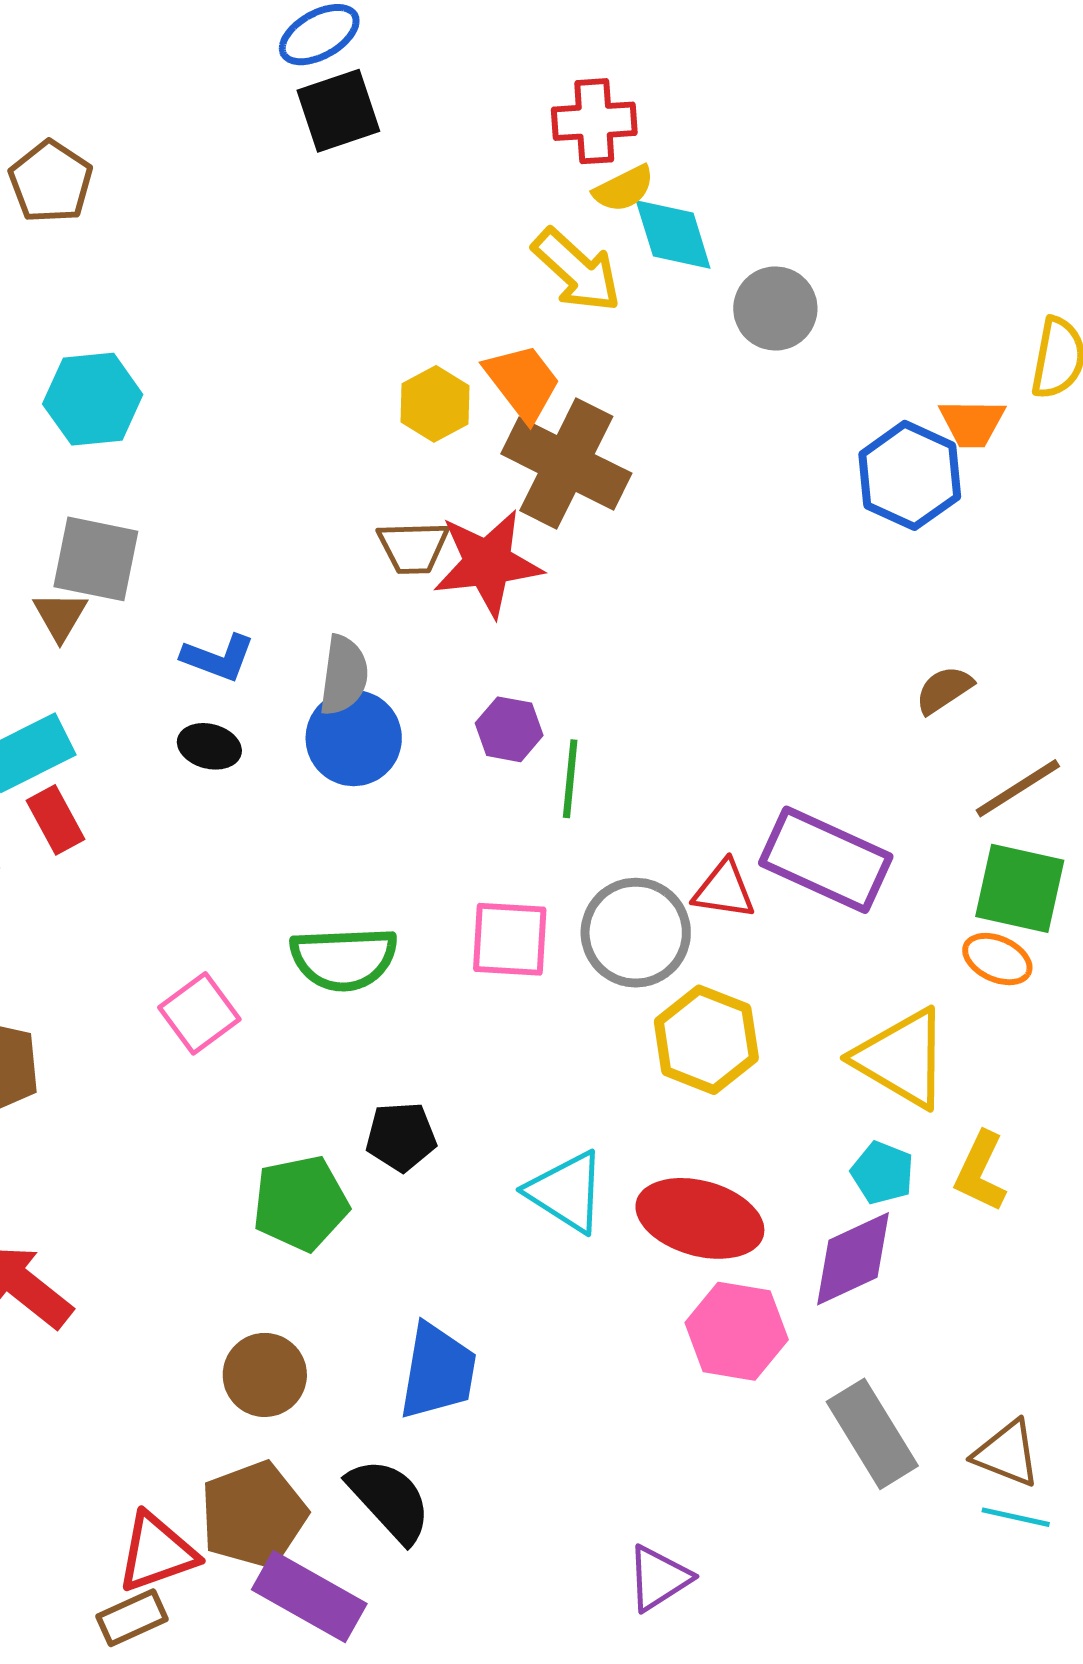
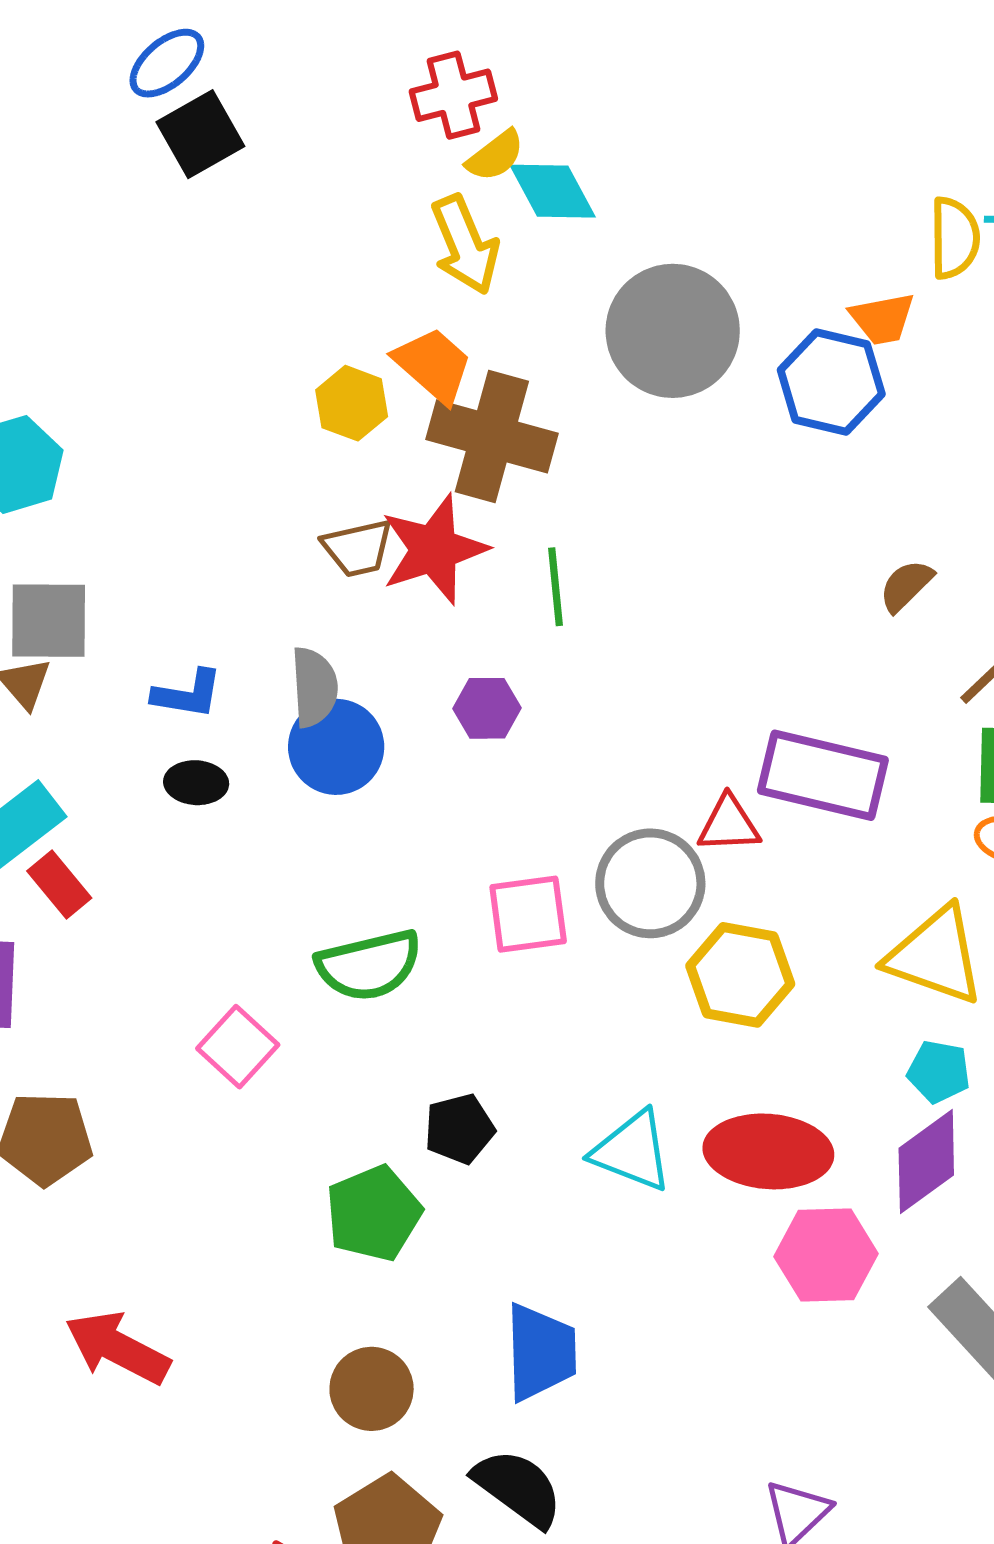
yellow arrow: (577, 270) -> (465, 245), turned 36
gray circle: (775, 308) -> (673, 331), moved, size x1.6
green line: (570, 779) -> (556, 587), moved

